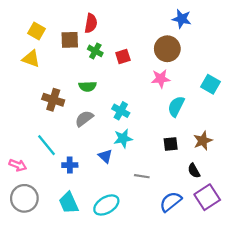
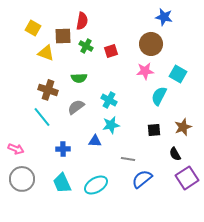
yellow triangle: (31, 59) -> (46, 53), moved
cyan square: (211, 84) -> (178, 74), moved
cyan line: (47, 145) -> (42, 117), moved
blue triangle: (105, 156) -> (95, 141), turned -40
blue semicircle: (171, 202) -> (142, 179), moved

